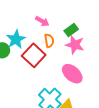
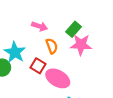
red square: (34, 55) -> (38, 66), size x0.6
pink ellipse: (72, 74) -> (58, 78), moved

